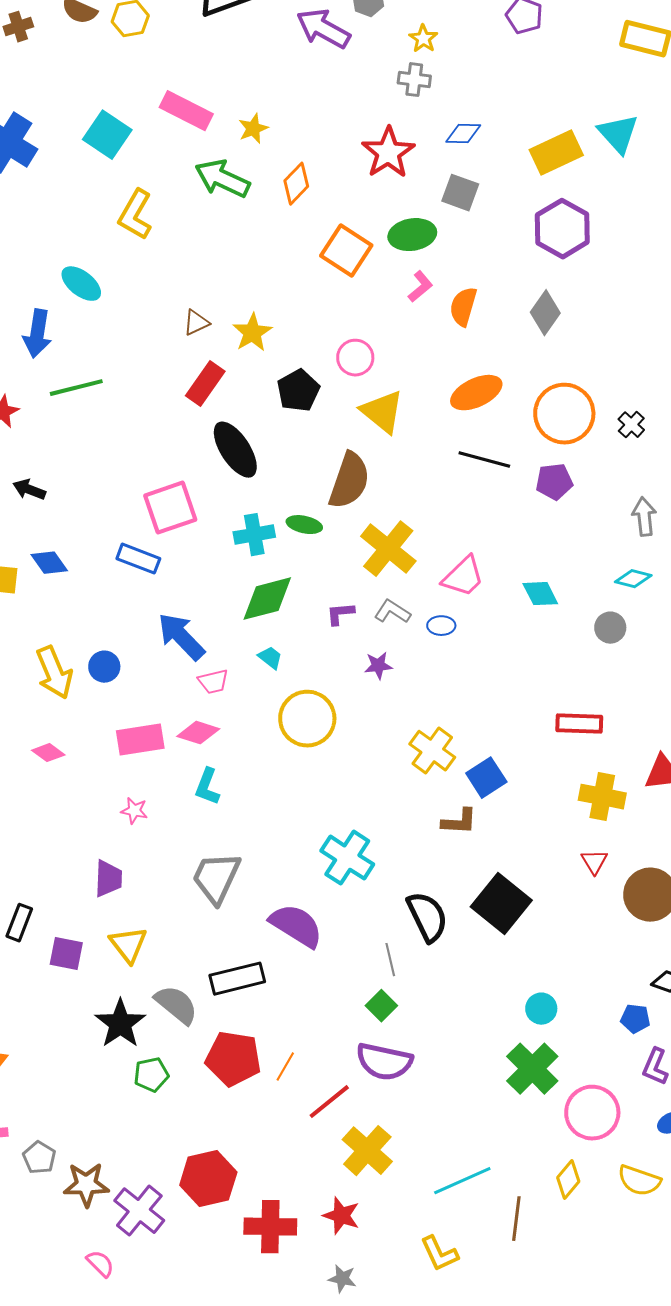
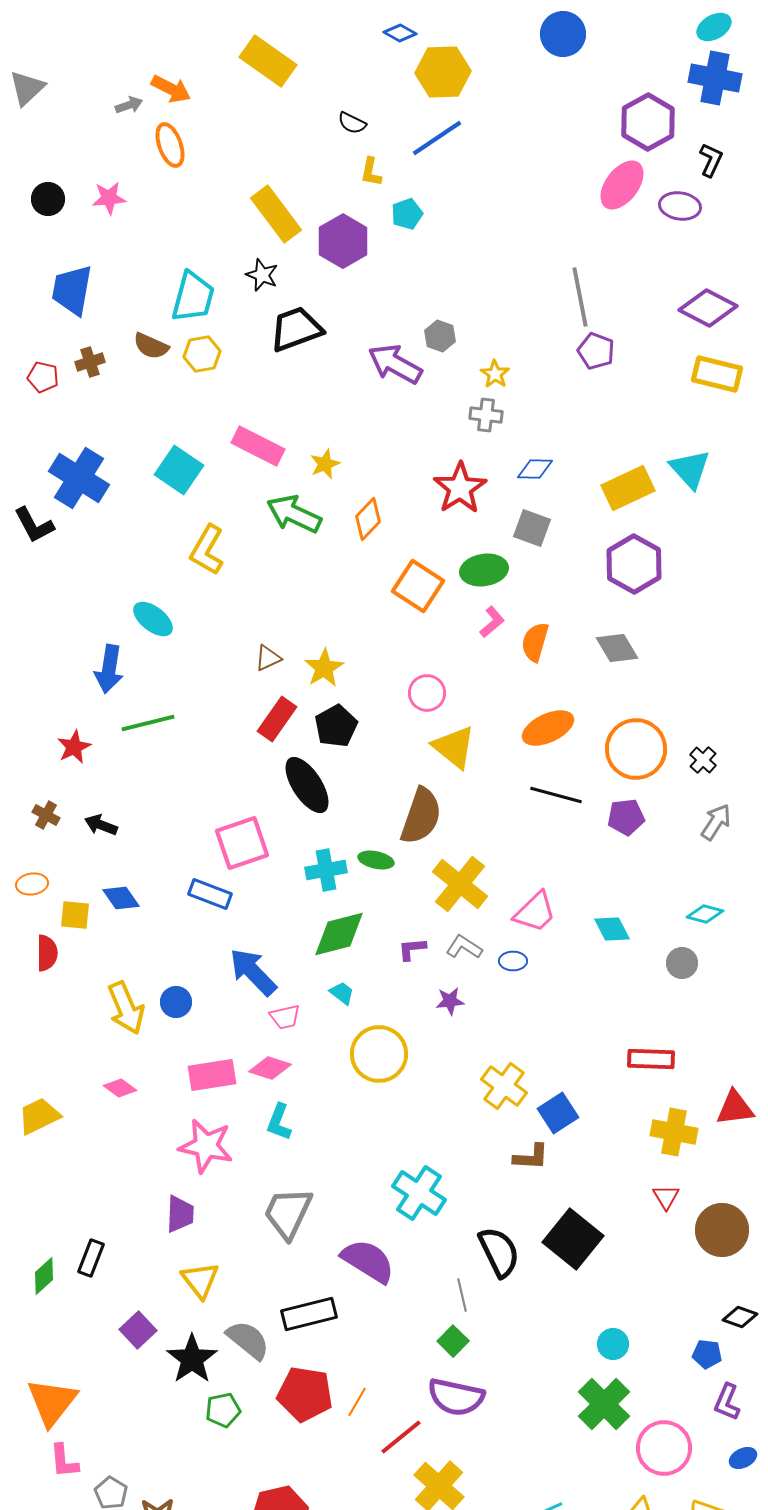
gray diamond: (545, 313) -> (617, 648), turned -66
black pentagon: (298, 391) -> (336, 726), moved
gray arrow: (644, 517) -> (716, 822), moved, turned 39
pink star: (134, 811) -> (206, 1146), size x2.0
purple square: (66, 954) -> (138, 1330), moved, turned 36

